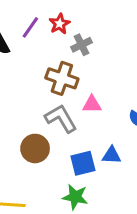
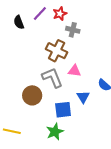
gray cross: (81, 45) -> (73, 30), turned 32
blue triangle: (112, 155) -> (83, 97), moved, turned 48
green star: (75, 197) -> (55, 132), turned 30

